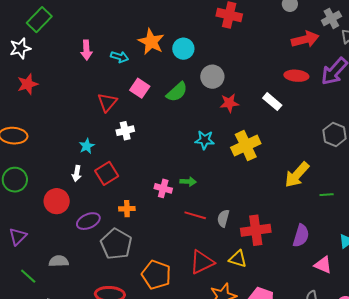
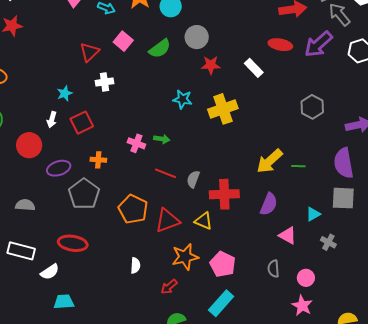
yellow arrow: (297, 175) -> (270, 161), moved
orange pentagon: (156, 275) -> (133, 209), moved

